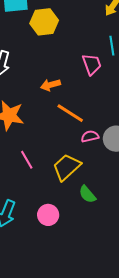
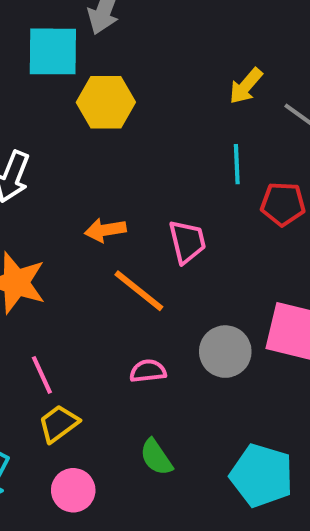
pink trapezoid: (92, 64) -> (187, 242), moved
pink semicircle: (90, 136) -> (148, 371), moved
yellow trapezoid: (67, 167) -> (59, 424), moved, size x0.7

